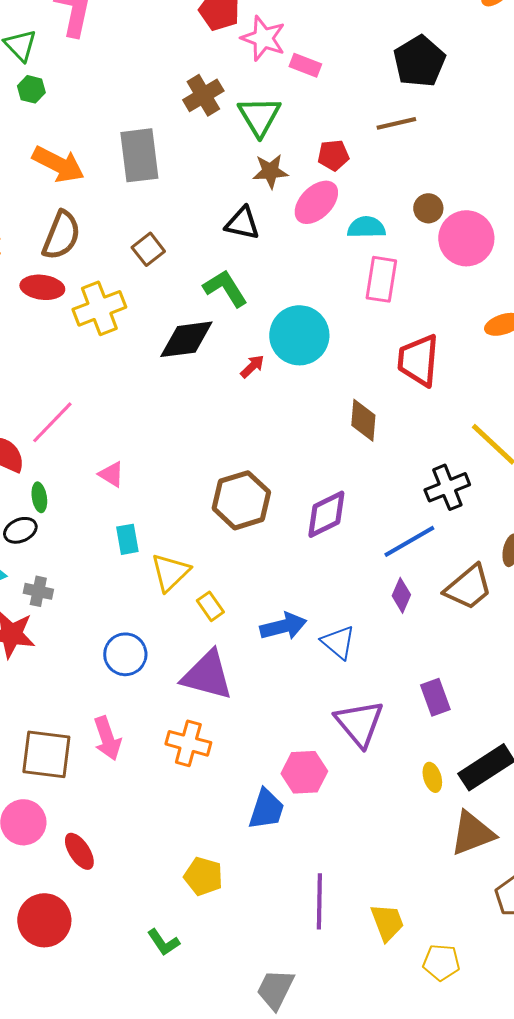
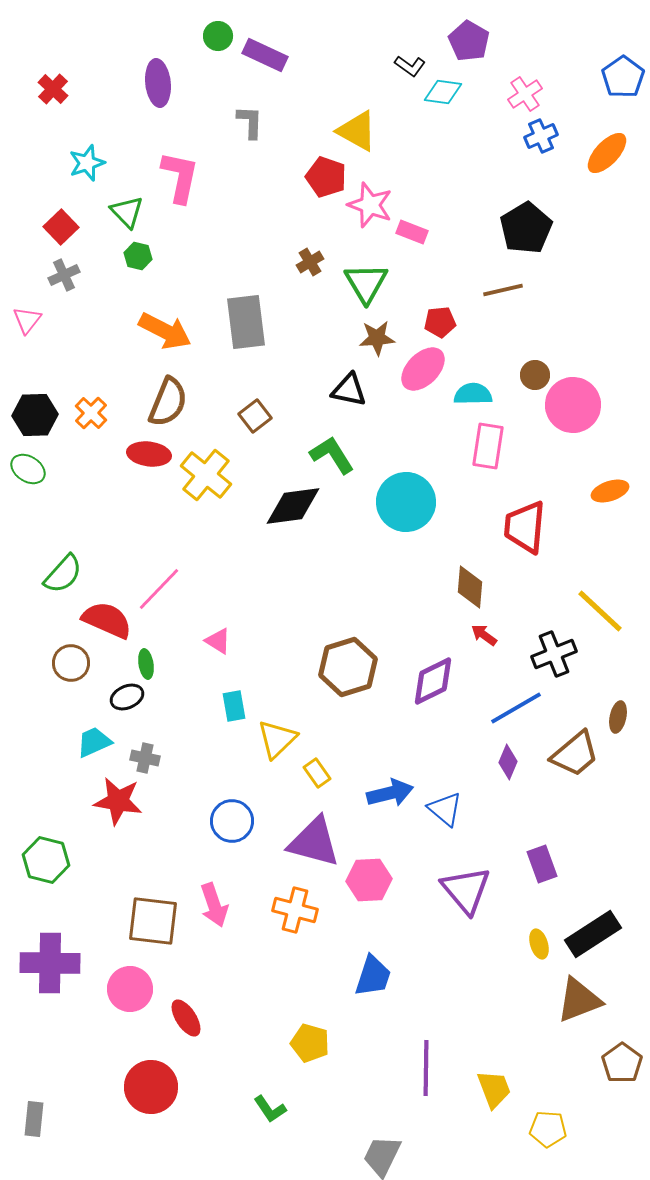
brown cross: (203, 95) -> (310, 262), size x0.7
yellow cross: (99, 308) -> (206, 475), turned -30
red arrow: (252, 366) -> (484, 635), moved, turned -100
pink hexagon: (304, 772) -> (369, 880), moved

